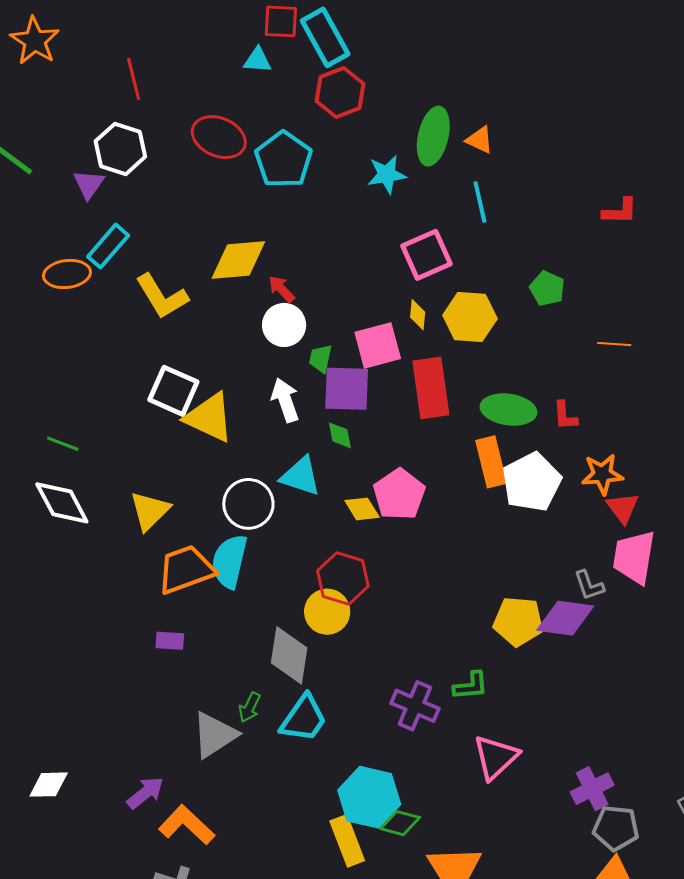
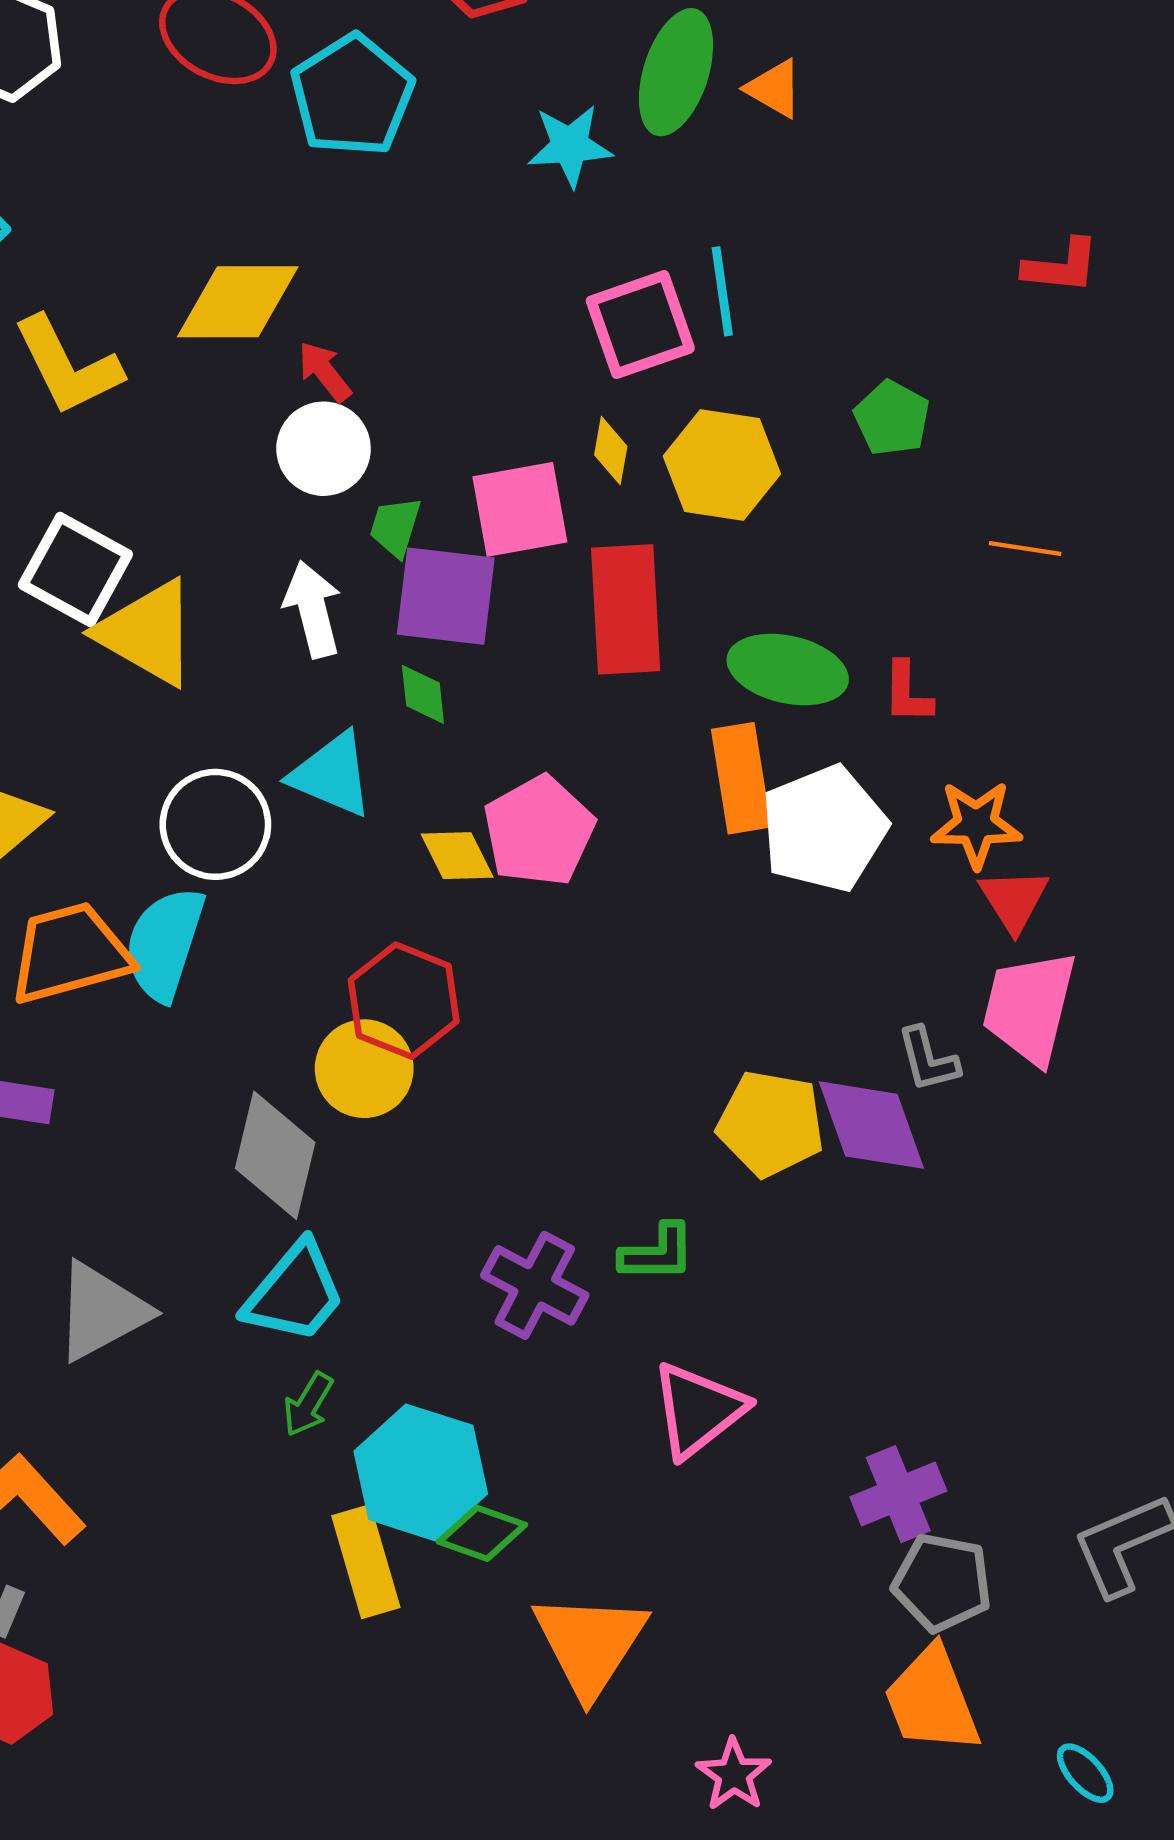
cyan line: (480, 202) -> (722, 291), moved
purple diamond: (565, 618) -> (871, 1125), turned 58
green arrow: (250, 707) -> (308, 1404), moved

